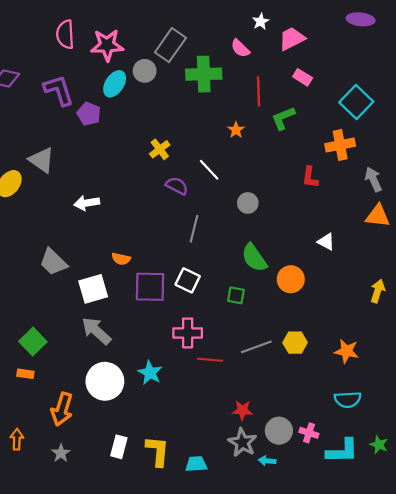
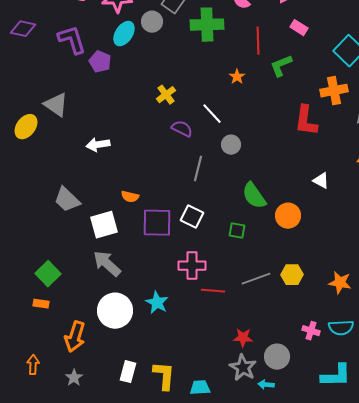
red L-shape: (310, 177) -> (306, 121), size x1.5
gray circle: (248, 203) -> (231, 145), moved
pink cross: (309, 433) -> (311, 331), moved

